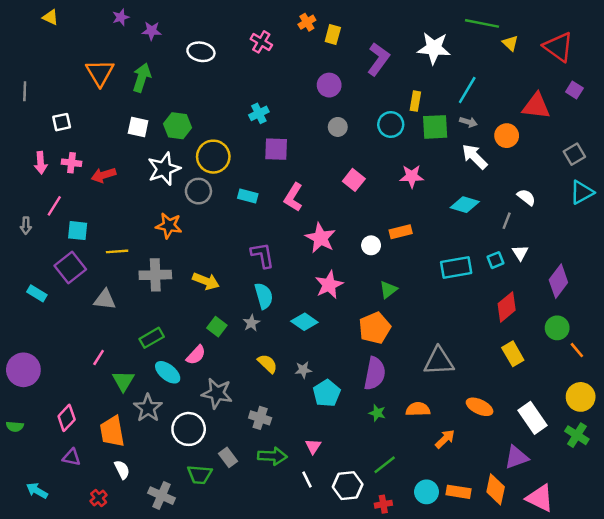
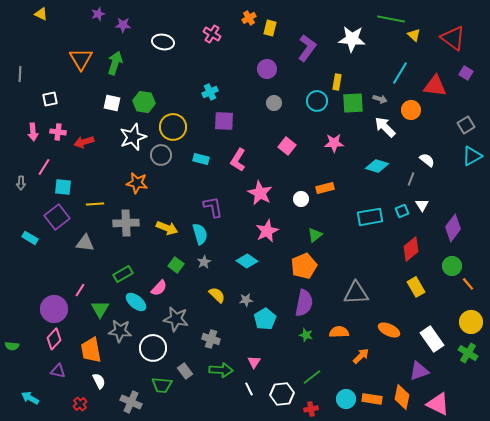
cyan line: (467, 90) -> (400, 73), moved
cyan semicircle: (264, 296) -> (200, 234), moved
purple circle: (23, 370) -> (54, 309), moved
gray star: (148, 408) -> (120, 331), turned -30

